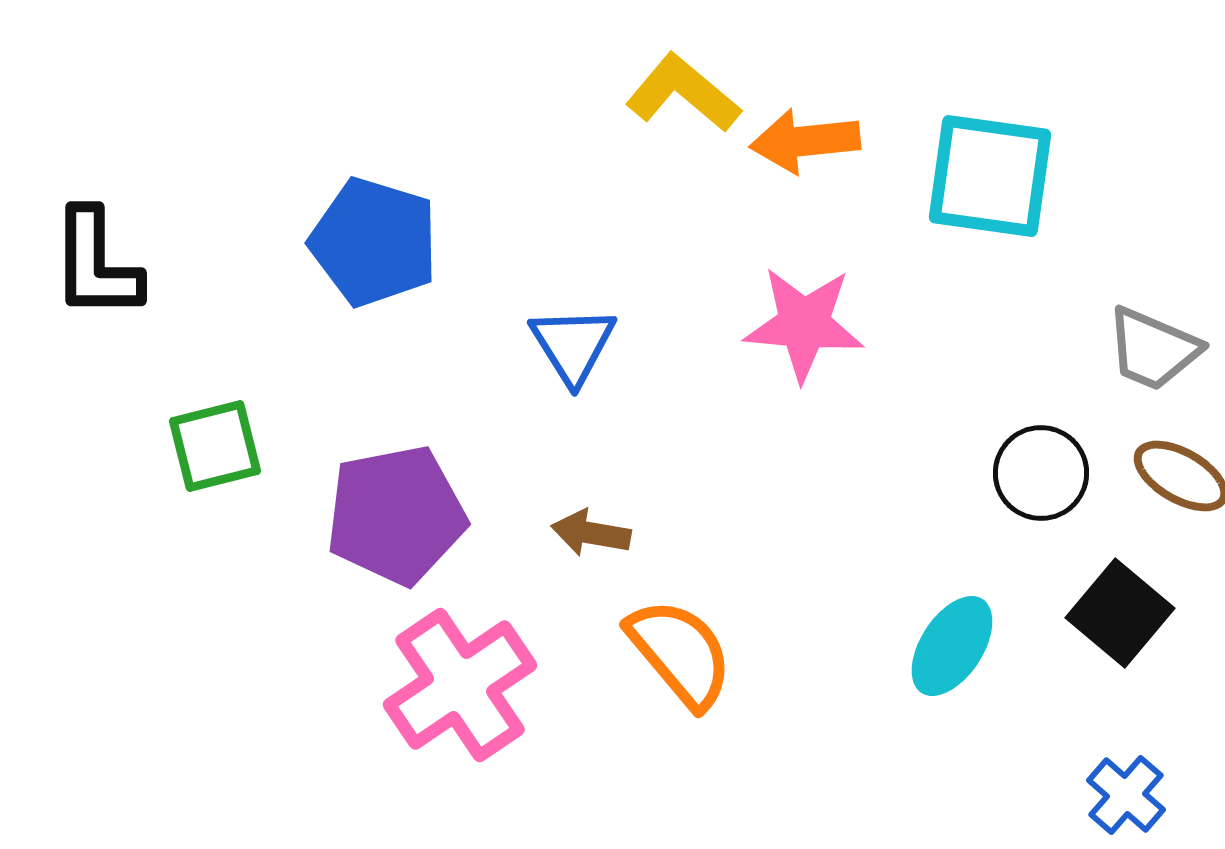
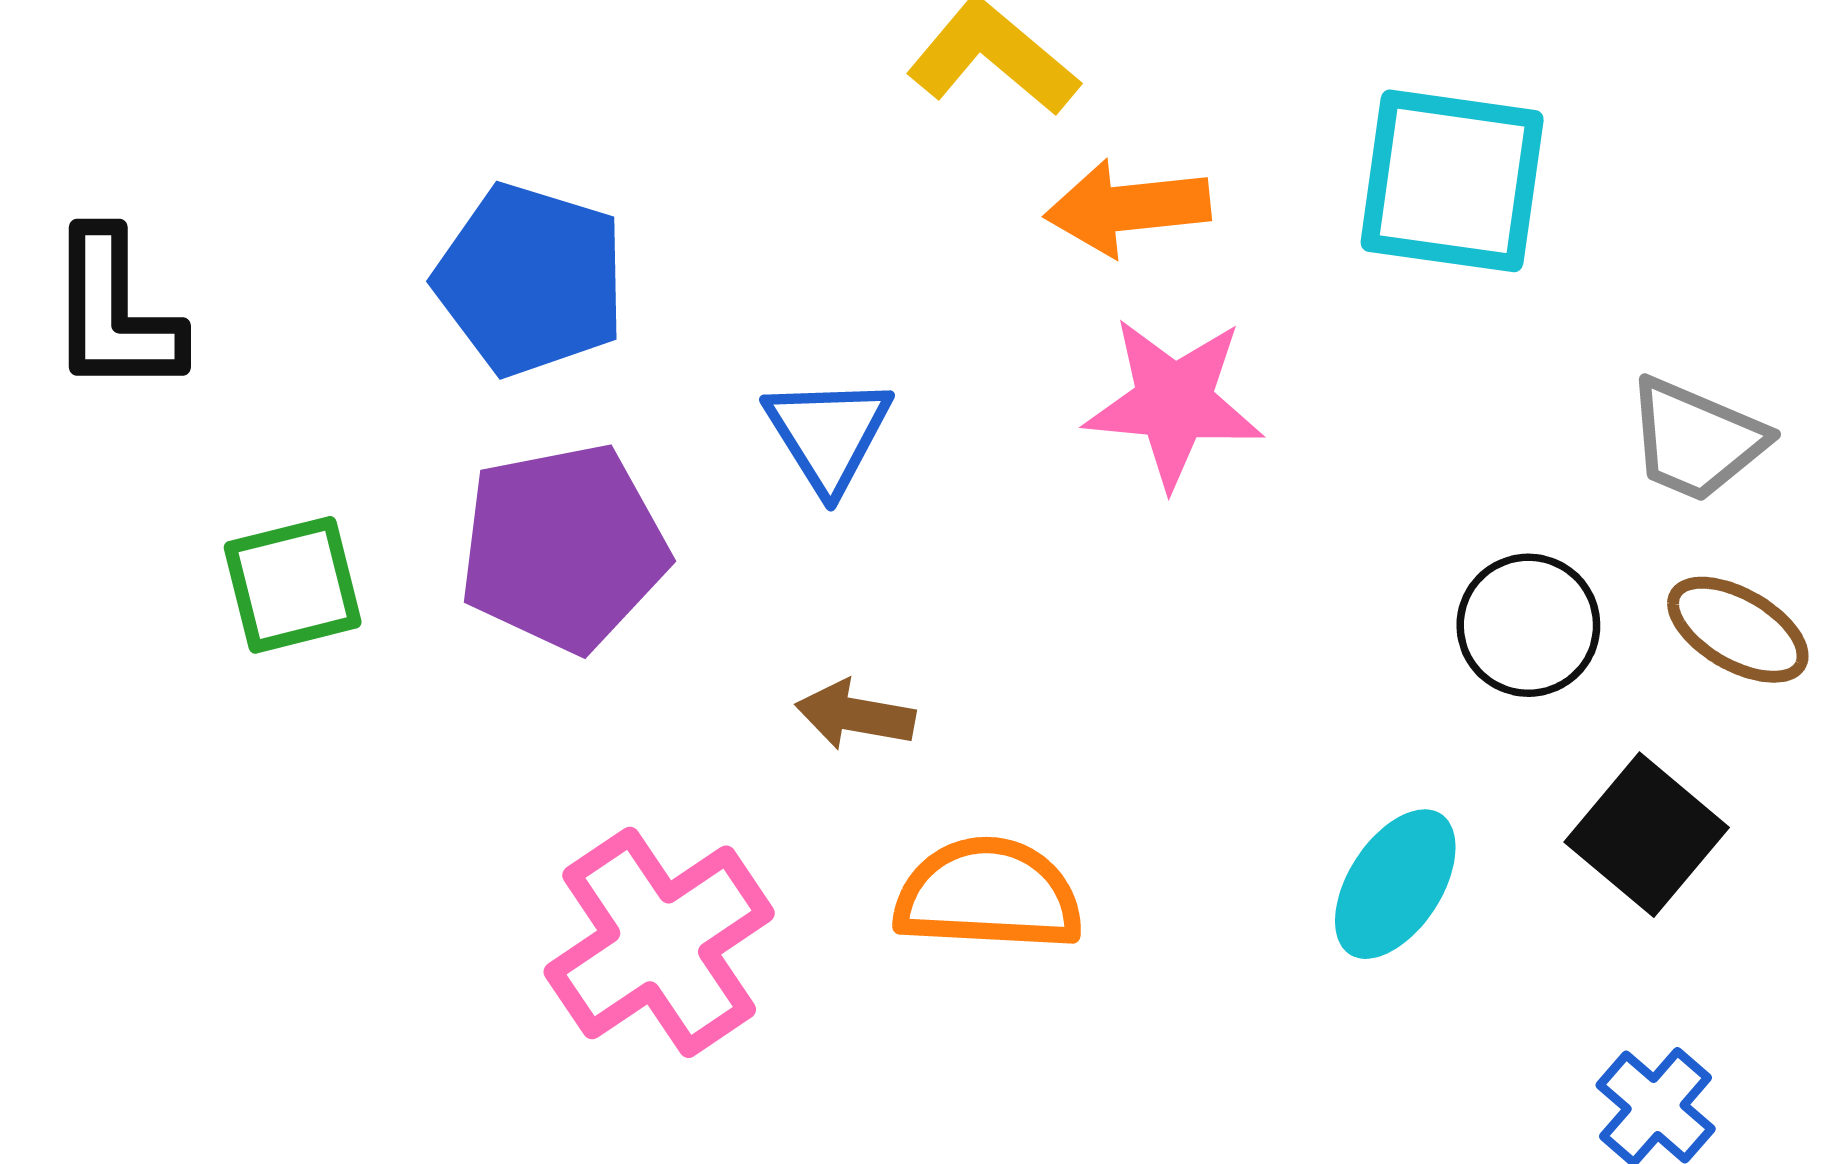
orange arrow: (805, 141) -> (1127, 208), moved
purple pentagon: (396, 515) -> (563, 547), moved
orange semicircle: (680, 653) -> (988, 895), turned -47

